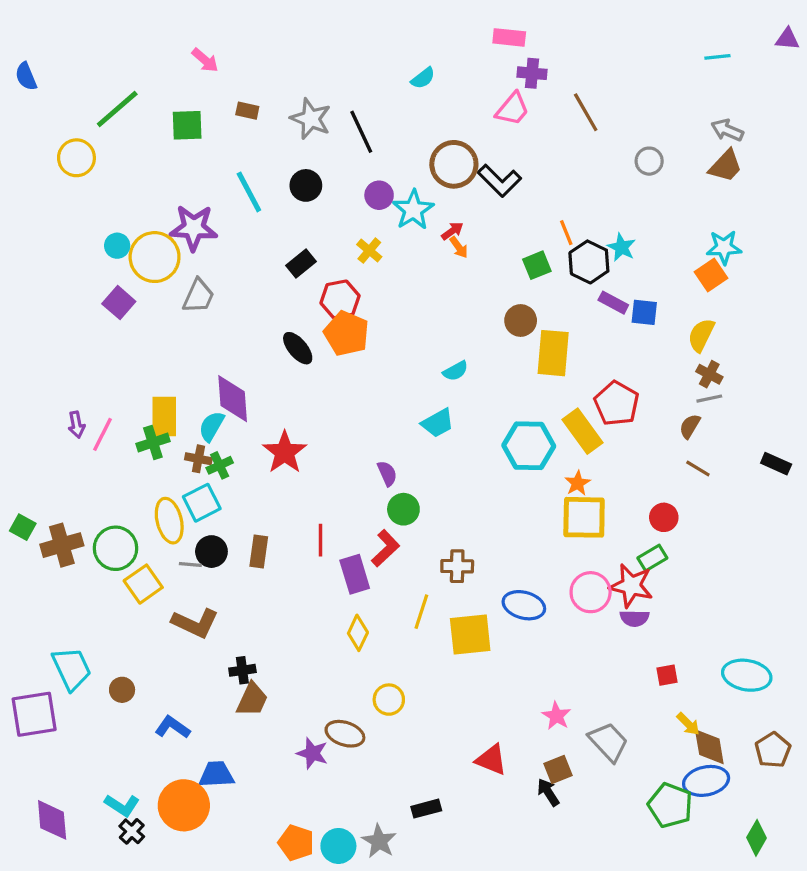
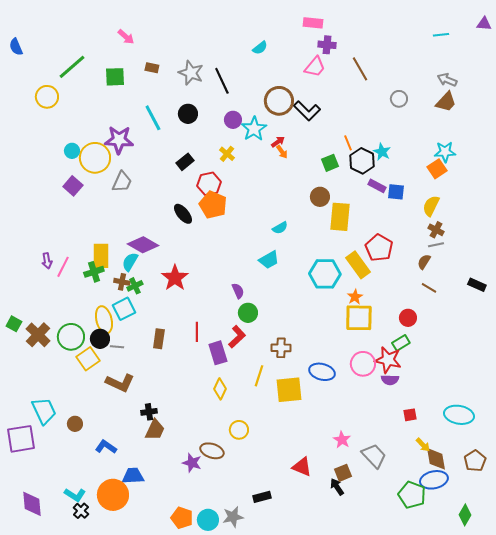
purple diamond: (233, 399) -> (143, 245), turned -56
brown cross: (62, 545) -> (38, 335), turned -30
black circle: (211, 552) -> (100, 339), moved
gray star: (379, 841) -> (233, 517), turned 30

